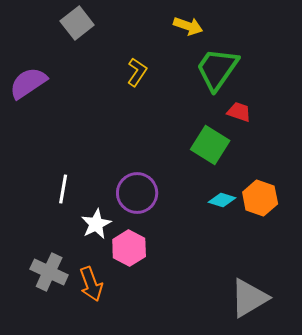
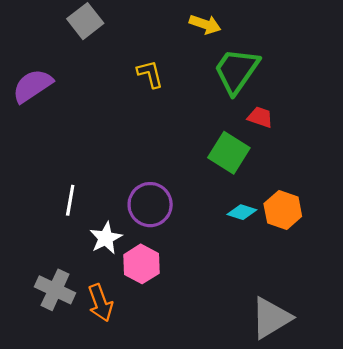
yellow L-shape: (137, 72) -> (150, 74), turned -48

